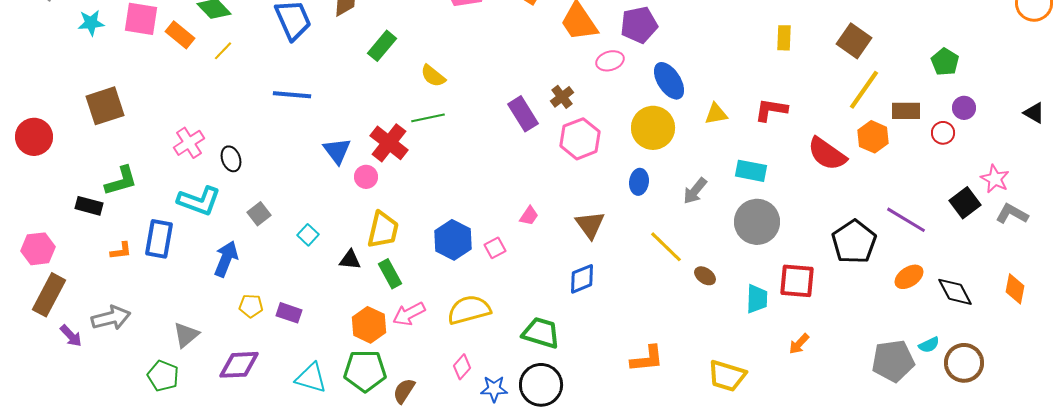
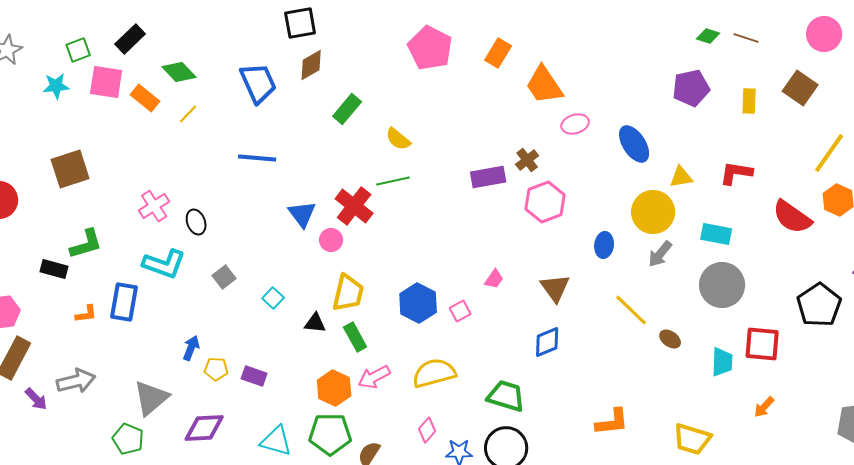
purple pentagon: (639, 25) -> (691, 88), moved
brown square: (854, 41) -> (800, 88), moved
purple rectangle: (523, 114) -> (488, 177), turned -68
yellow circle: (653, 128) -> (653, 212), moved
blue arrow: (226, 259) -> (191, 348), moved, size x0.7
gray triangle: (186, 335) -> (151, 398), size x1.4

